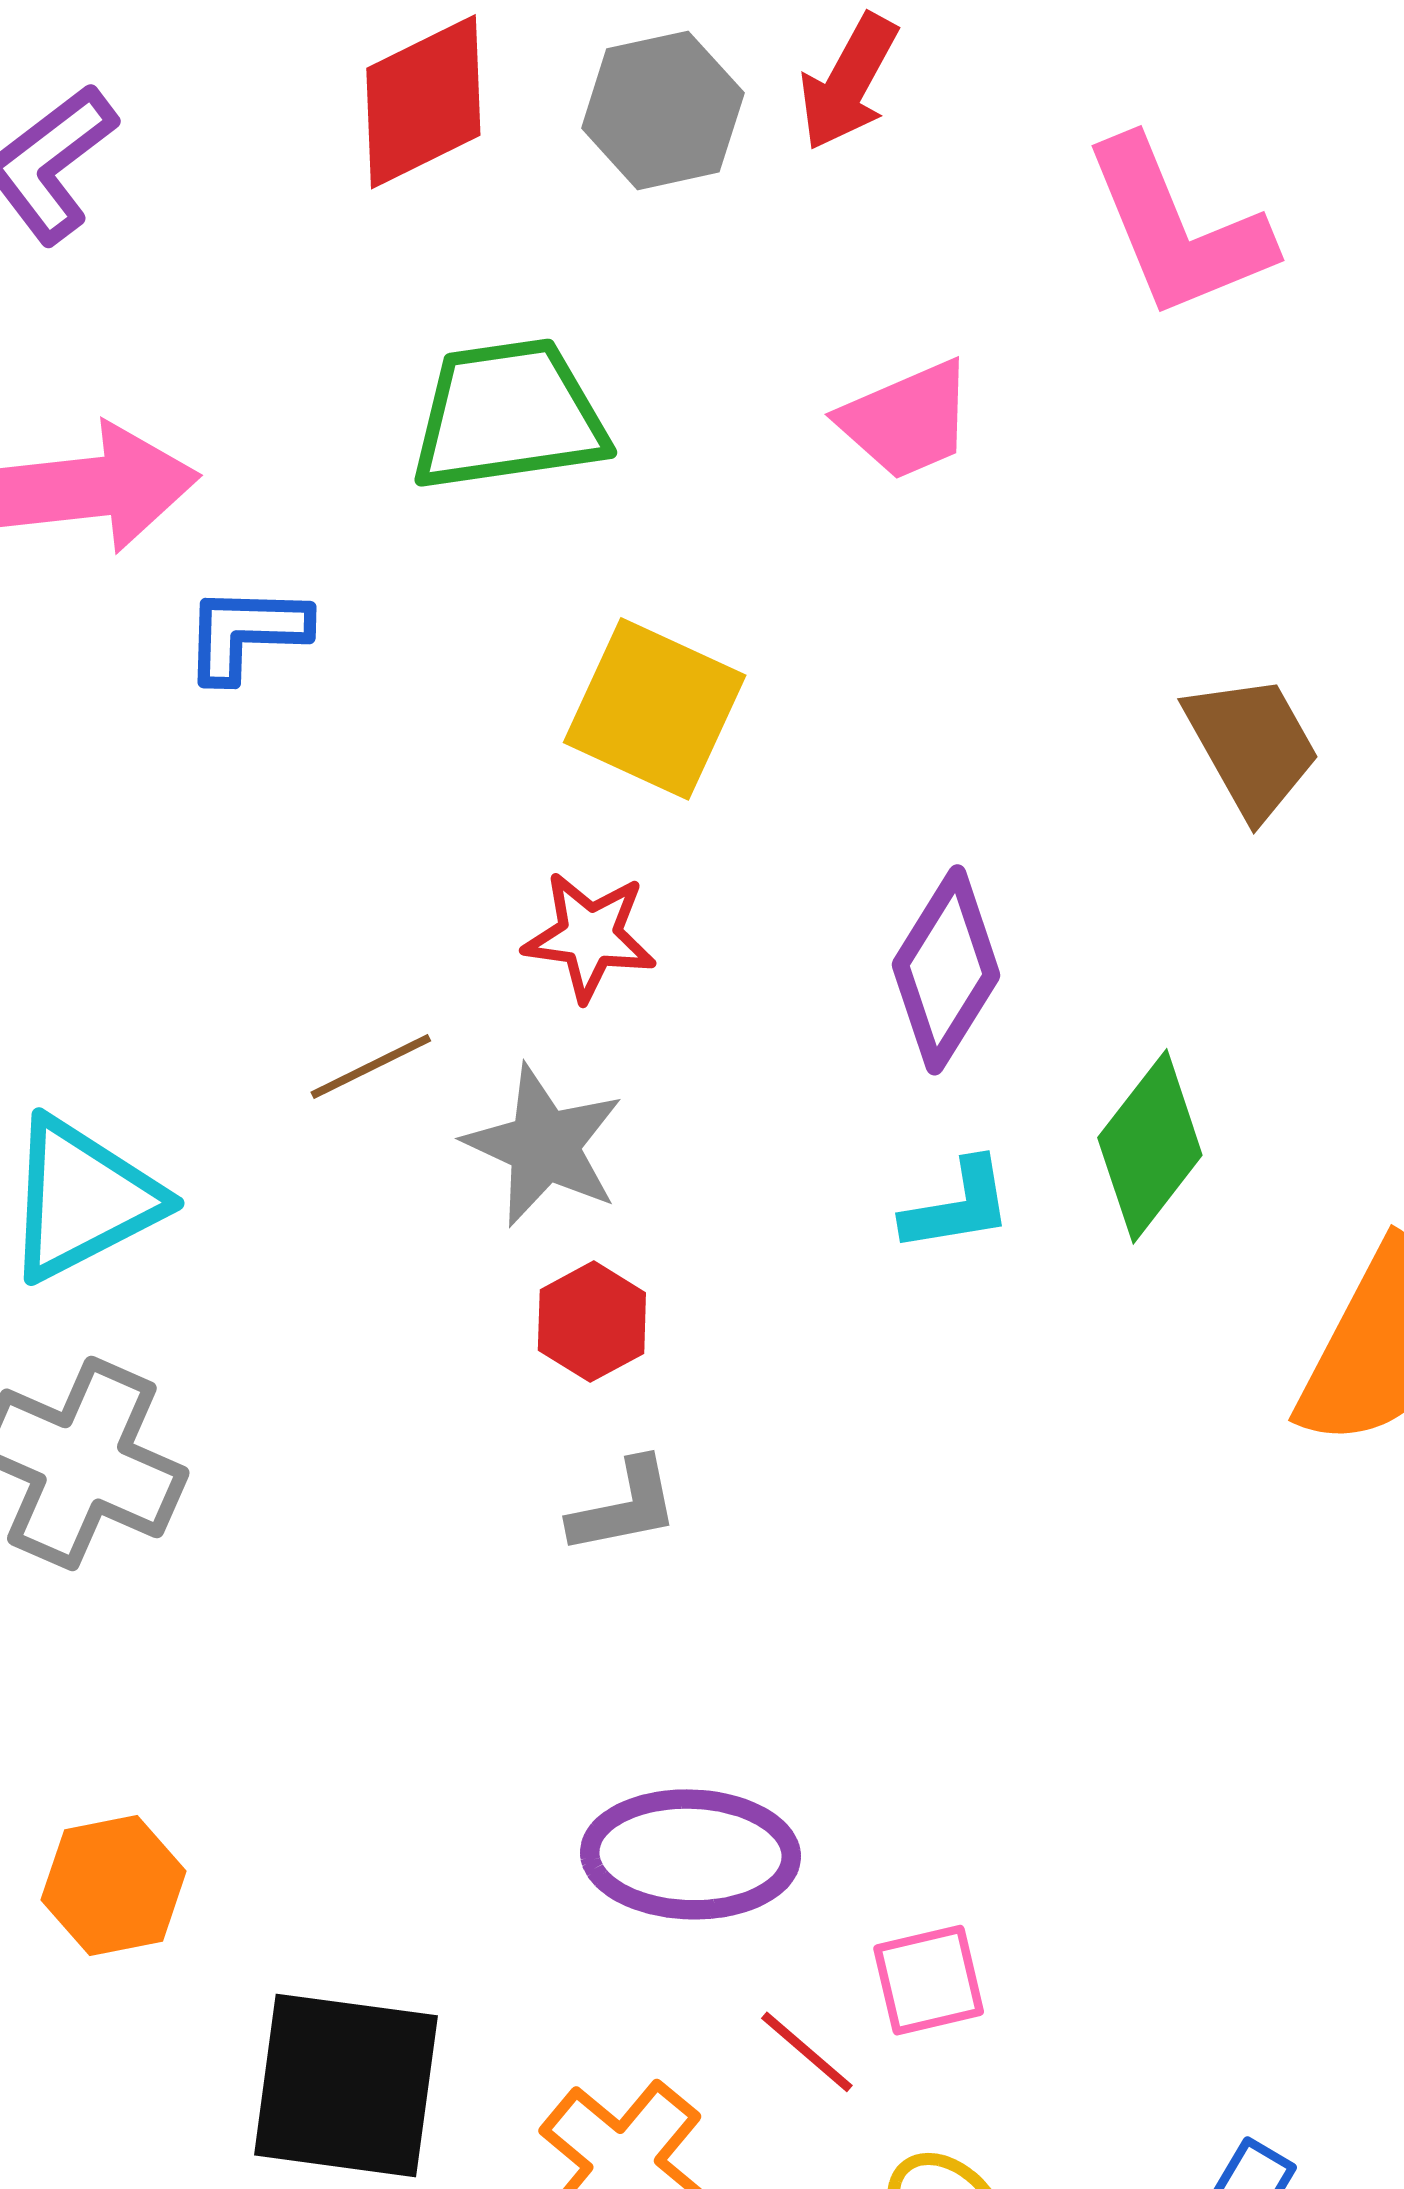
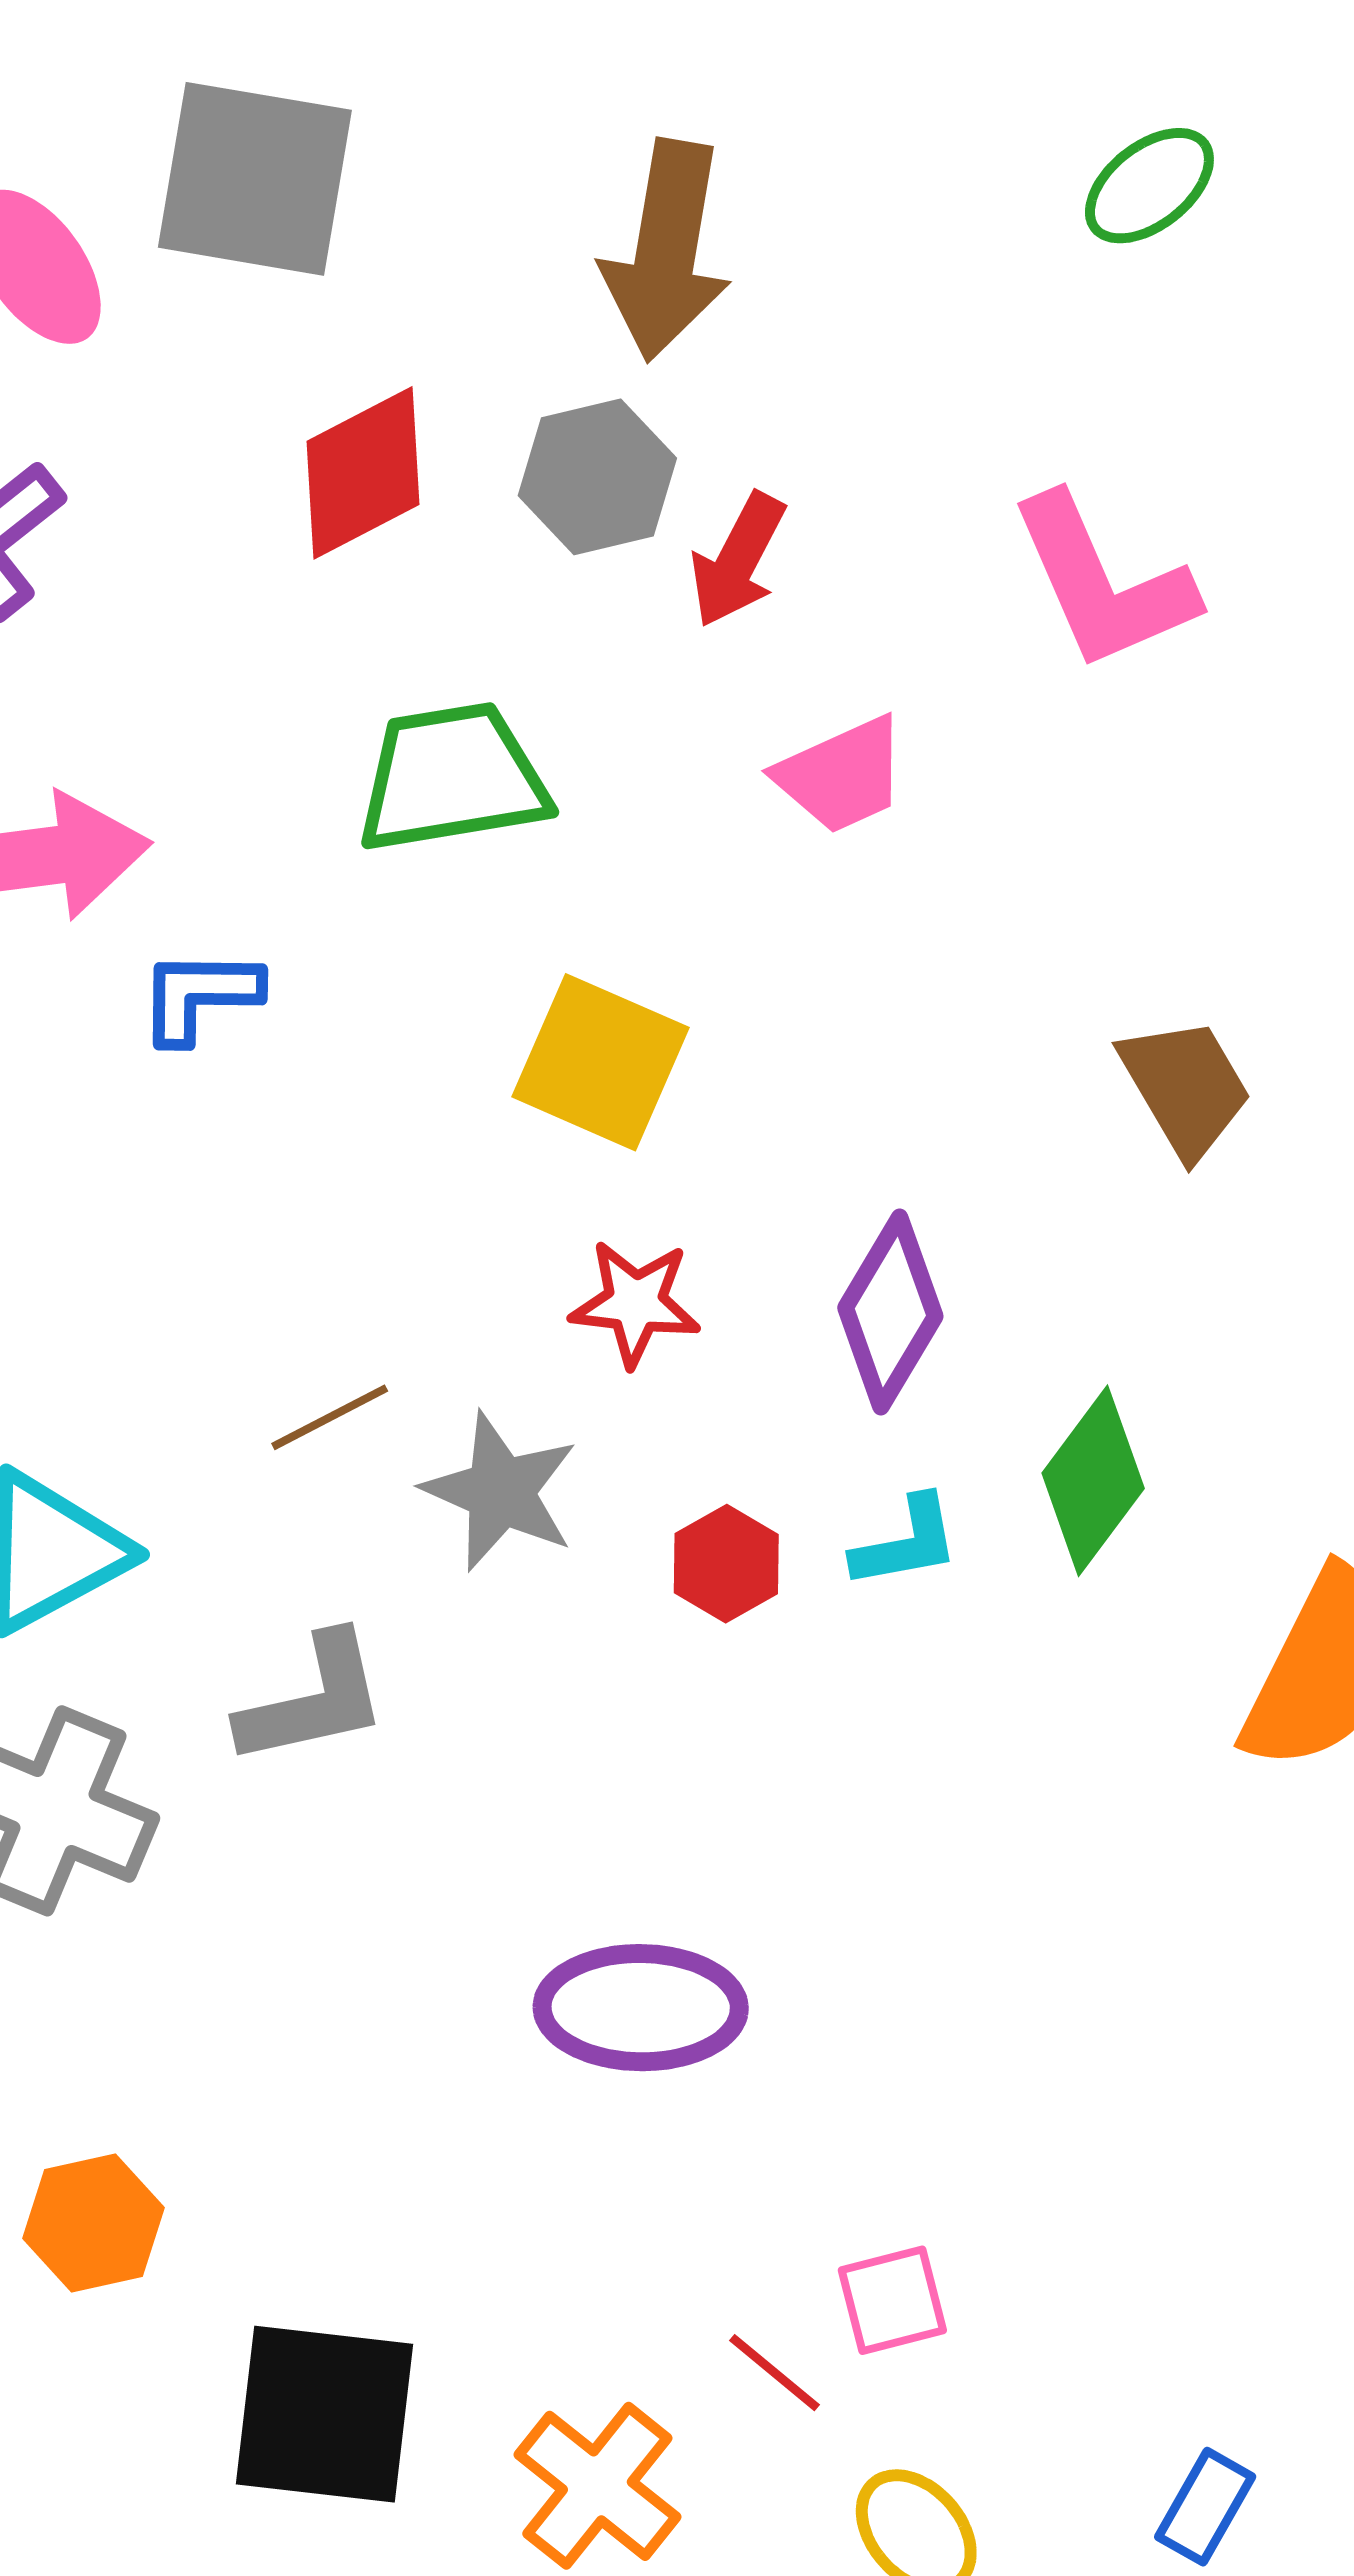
red arrow: (848, 82) -> (738, 560), moved
red star: (590, 936) -> (635, 1303), moved
red hexagon: (592, 1322) -> (726, 1564), moved
gray L-shape: (624, 1507) -> (313, 1700), moved, size x1.4
purple ellipse: (690, 1854) -> (641, 2008), moved

